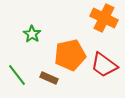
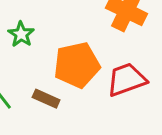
red trapezoid: (104, 65) -> (127, 80), turned 124

